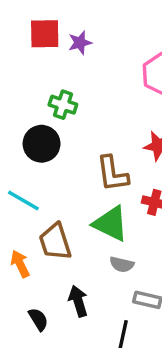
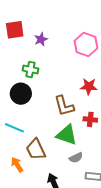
purple star: (80, 43) -> (41, 39), moved
gray semicircle: (122, 264) -> (76, 158), turned -32

